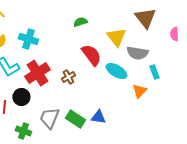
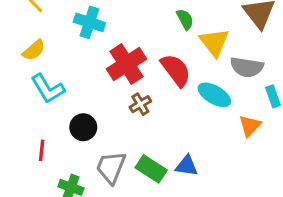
green semicircle: (80, 22) -> (185, 19), moved, turned 80
cyan cross: (28, 39) -> (89, 22), moved
red cross: (37, 73) -> (126, 64), moved
black circle: (21, 97) -> (83, 127), moved

